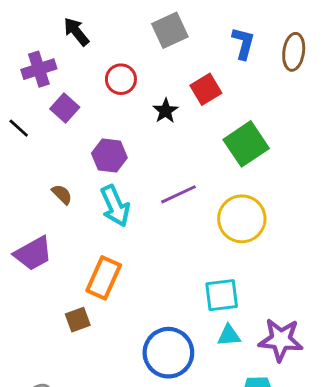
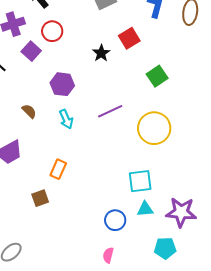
red circle: (121, 79) -> (52, 31), moved
green square: (246, 144) -> (157, 76), size x0.7
cyan arrow: (115, 206) -> (66, 119), size x0.7
orange rectangle: (104, 278) -> (58, 169), size x0.7
blue circle: (168, 353) -> (115, 220), moved, size x0.6

